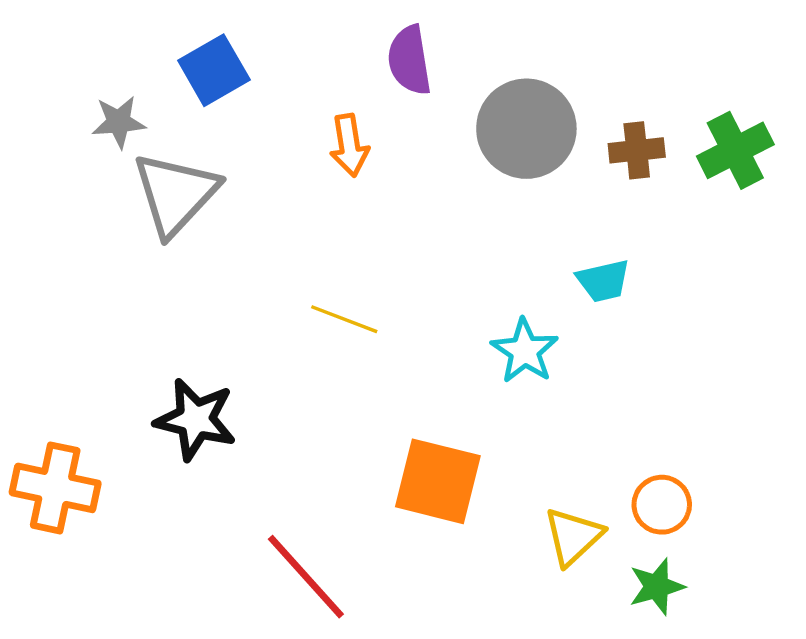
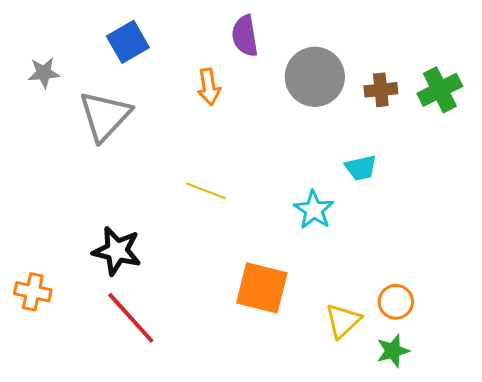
gray star: (119, 122) -> (44, 73), moved
orange cross: (55, 488) -> (33, 292), size x0.7
red line: (306, 577) -> (131, 318), moved

